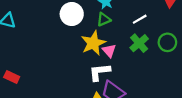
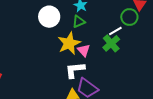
white line: (140, 19) -> (115, 31), moved
green circle: (167, 42) -> (129, 17), moved

